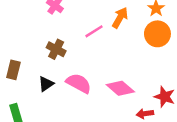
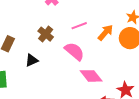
orange arrow: (120, 18) -> (105, 33), moved
pink semicircle: (79, 83) -> (74, 51), moved

